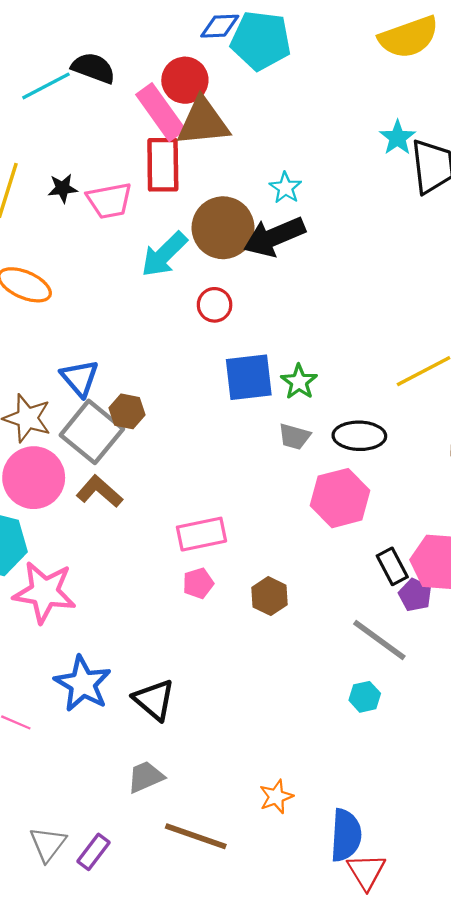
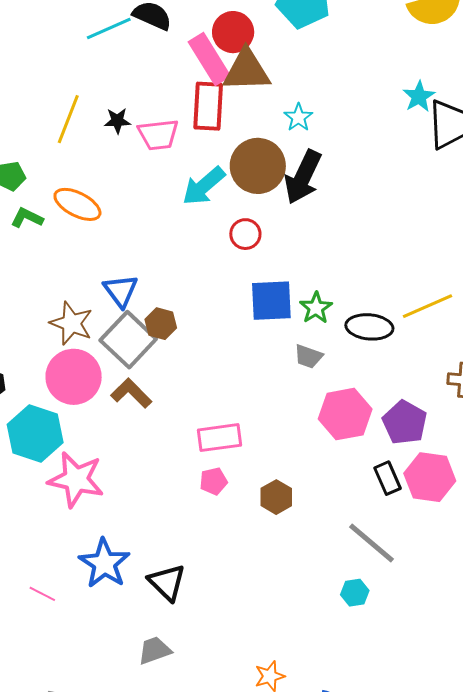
cyan star: (285, 188) -> (298, 117), moved
black arrow: (274, 237) -> (303, 177), turned -46
black ellipse: (359, 436) -> (369, 327), moved
purple pentagon: (415, 595) -> (405, 423), moved, size x1.5

